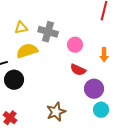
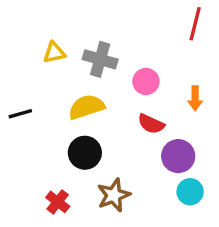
yellow semicircle: (27, 51) -> (87, 107), moved
black circle: (14, 80) -> (85, 153), moved
red cross: (10, 118) -> (58, 202), moved

